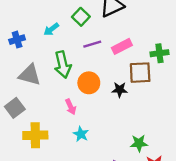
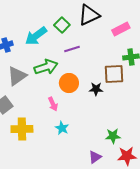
cyan arrow: (51, 29) -> (36, 36), size x1.6
pink rectangle: (122, 46) -> (121, 29), moved
green arrow: (63, 65) -> (46, 67), turned -95
gray triangle: (30, 75) -> (17, 76), turned -50

